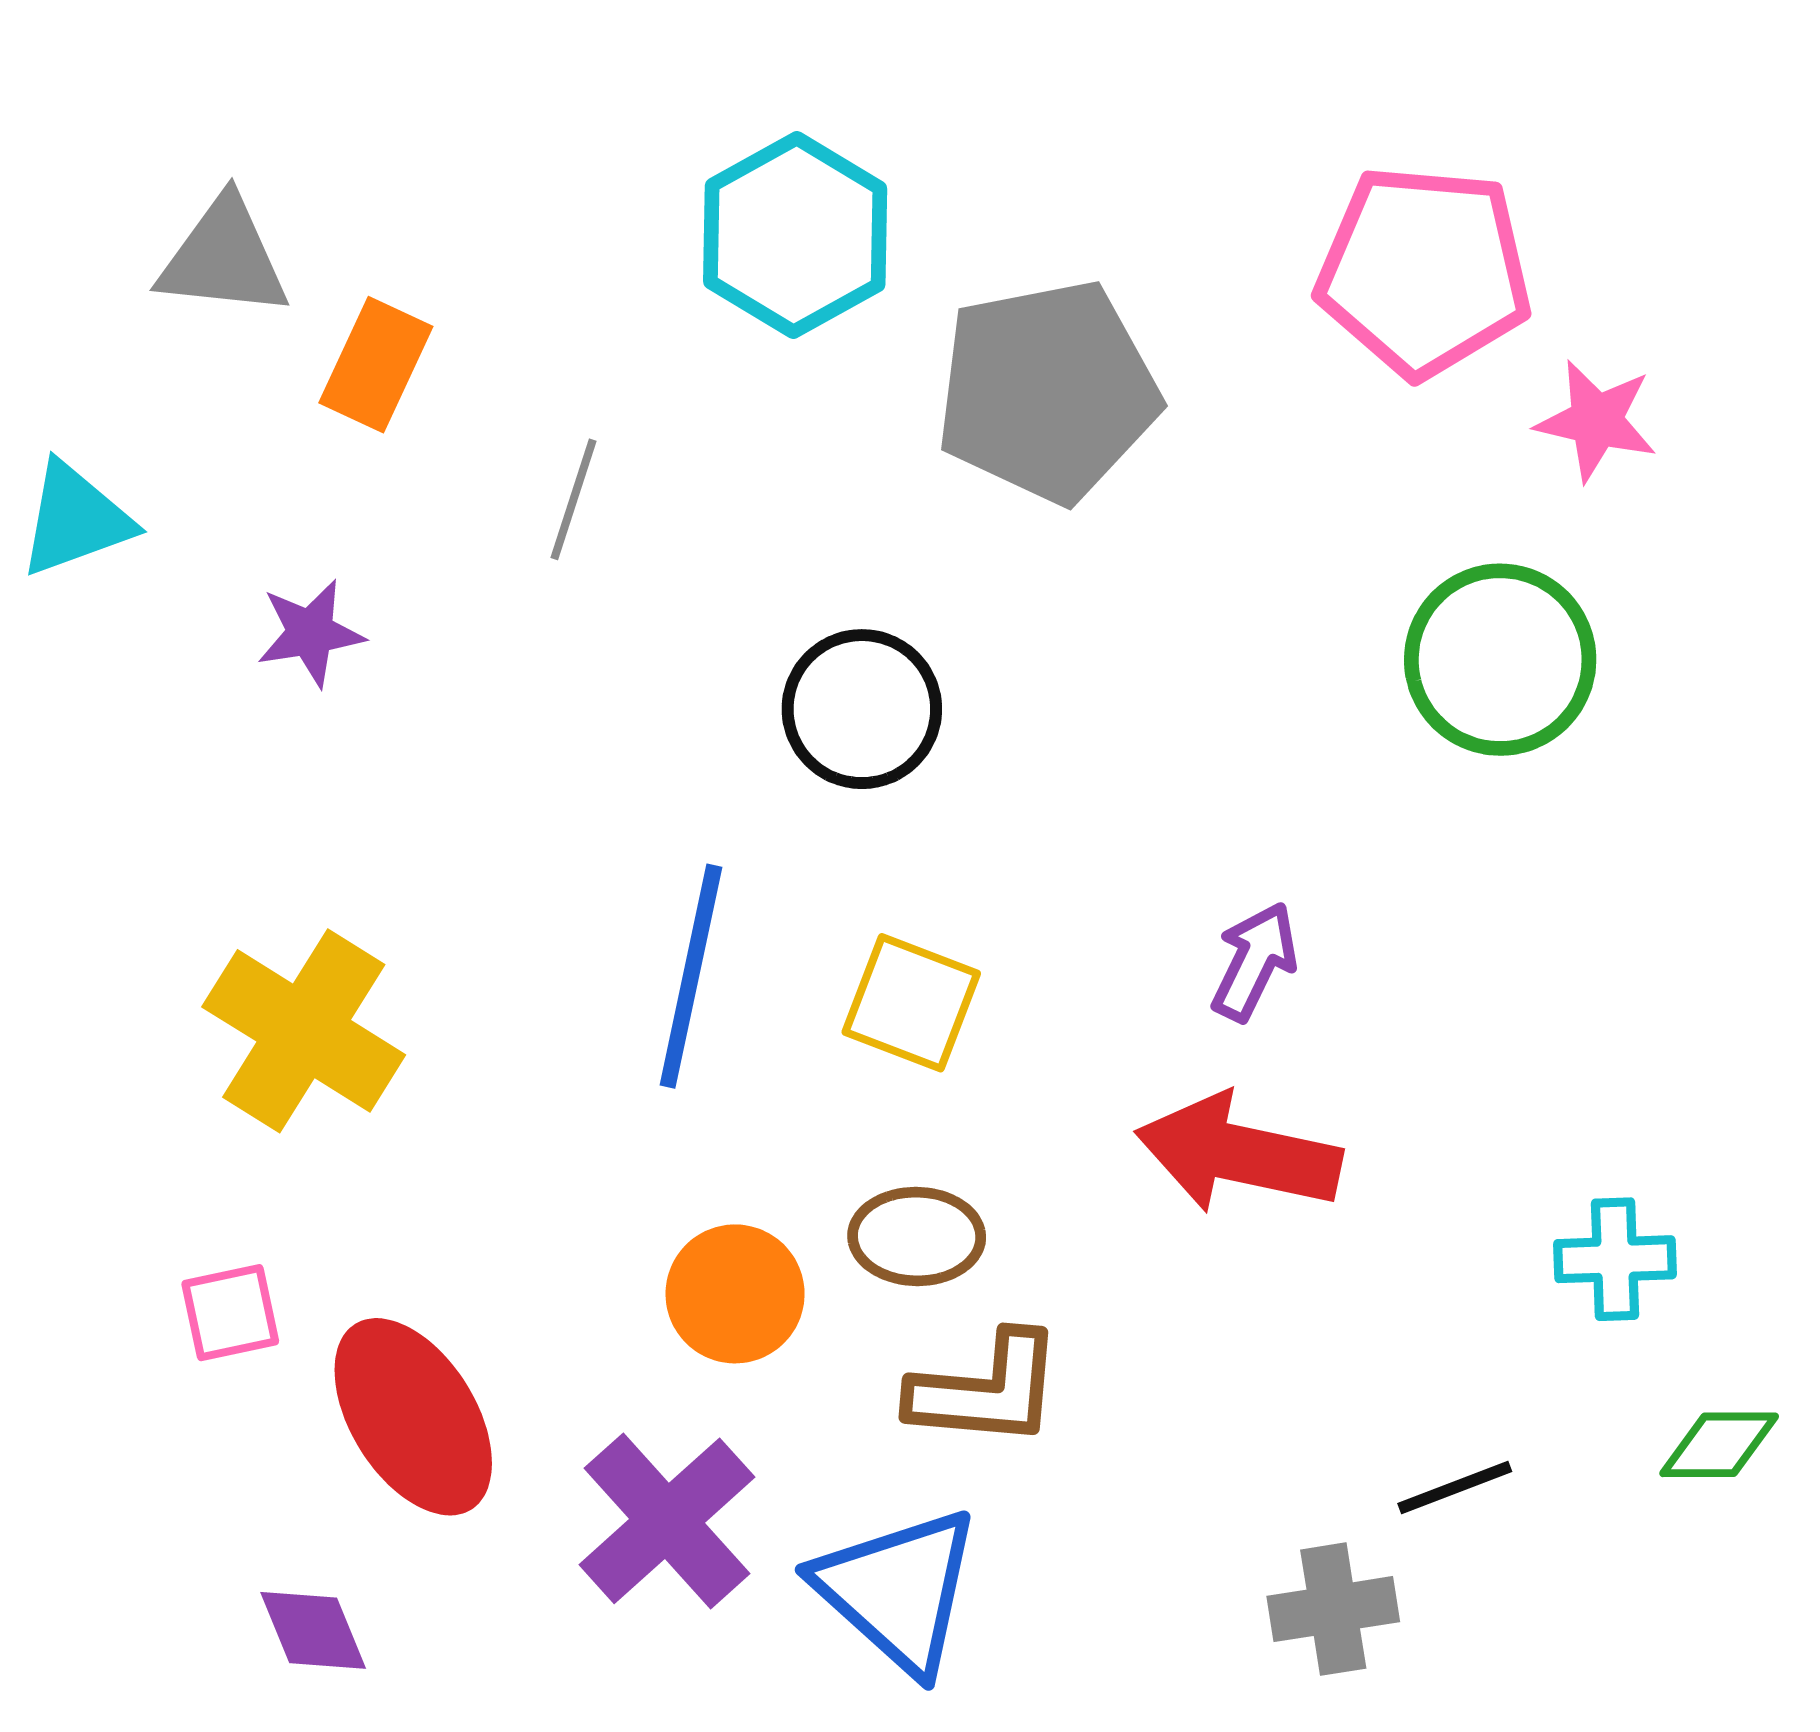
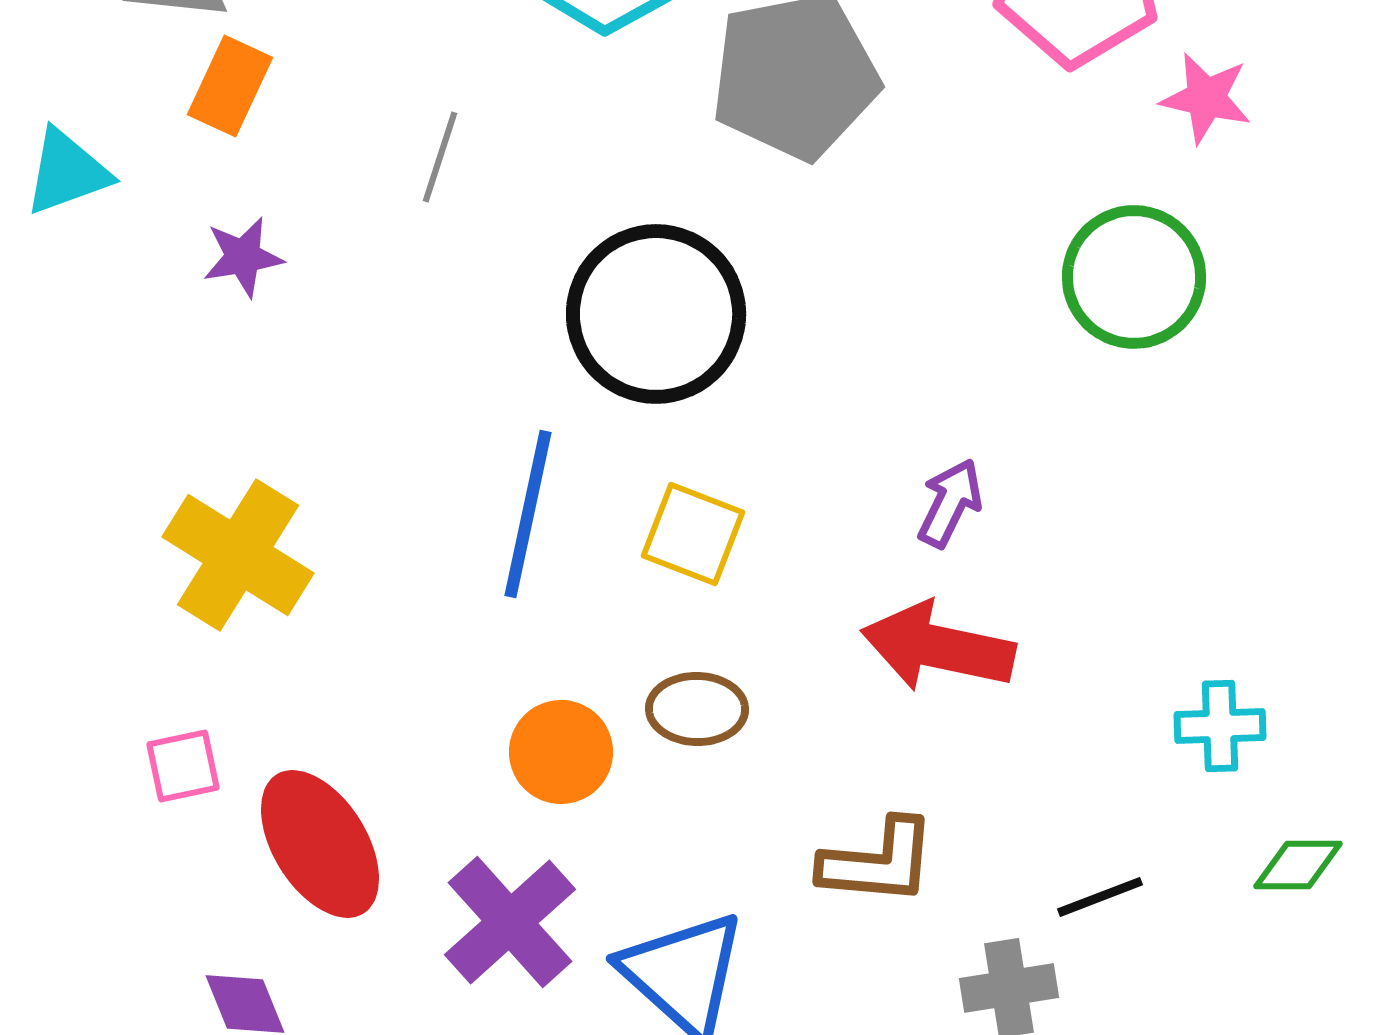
orange rectangle: (376, 365) -> (230, 86), moved
black circle: (862, 709) -> (656, 314), size x1.5
brown L-shape: (986, 1390) -> (878, 862), moved

